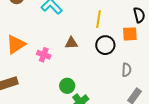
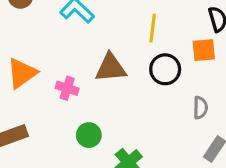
brown triangle: (71, 43) -> (111, 68), size x1.5
green circle: (67, 86) -> (89, 135), moved

